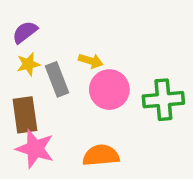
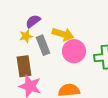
purple semicircle: (25, 32) -> (33, 21), moved
yellow arrow: (91, 61) -> (63, 34), size x1.5

